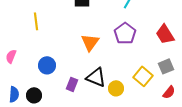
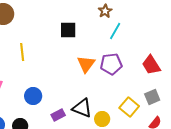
purple pentagon: (125, 33) -> (111, 64), turned 30
orange triangle: (90, 42) -> (86, 64), moved
purple rectangle: (72, 84) -> (58, 115), turned 40

